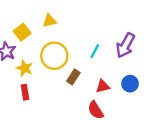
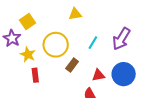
yellow triangle: (50, 21) -> (75, 14), moved
blue circle: (130, 84) -> (124, 74), size x1.5
red rectangle: (25, 92) -> (35, 75), moved

